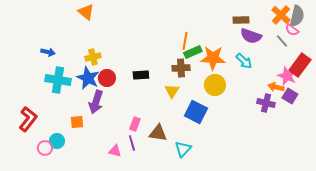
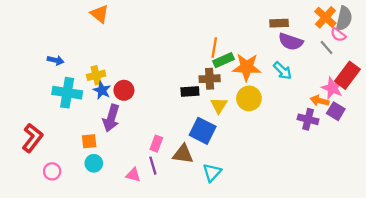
yellow cross: (93, 57) -> (96, 75), moved
black rectangle: (141, 75) -> (190, 91), moved
blue star: (88, 78) -> (102, 90), size x0.7
yellow triangle: (172, 91) -> (219, 105), moved
blue square: (196, 112) -> (203, 131), moved
cyan circle: (57, 141) -> (94, 163), moved

